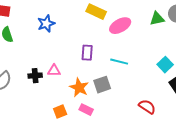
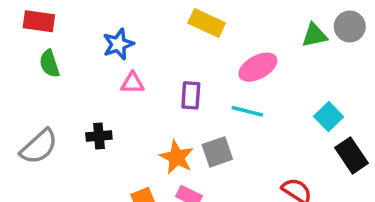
pink ellipse: (120, 26) -> (258, 67), moved
pink triangle: (54, 71) -> (132, 83), moved

